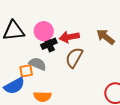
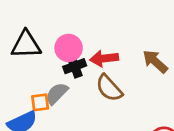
brown semicircle: (74, 58) -> (109, 88), turned -75
gray semicircle: (38, 64) -> (57, 93), turned -72

